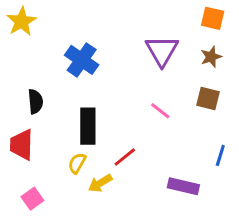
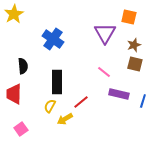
orange square: (213, 18) -> (129, 17), moved
brown star: (211, 57) -> (134, 45), moved
purple rectangle: (183, 186) -> (119, 94), moved

